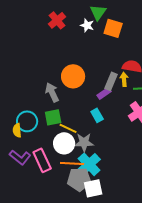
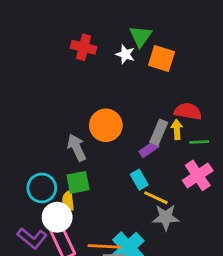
red cross: (57, 20) -> (84, 47), turned -36
yellow line: (68, 128) -> (156, 198), moved
yellow semicircle: (17, 130) -> (68, 200), moved
gray star: (84, 142) -> (166, 217), moved
white circle: (64, 143) -> (57, 217), moved

